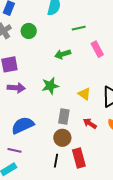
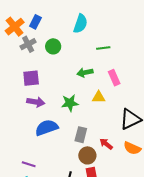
pink rectangle: (97, 49) -> (114, 78), moved
yellow triangle: (84, 94) -> (99, 97), moved, turned -40
blue semicircle: (23, 125) -> (47, 128), moved
brown circle: (62, 138) -> (87, 155), moved

